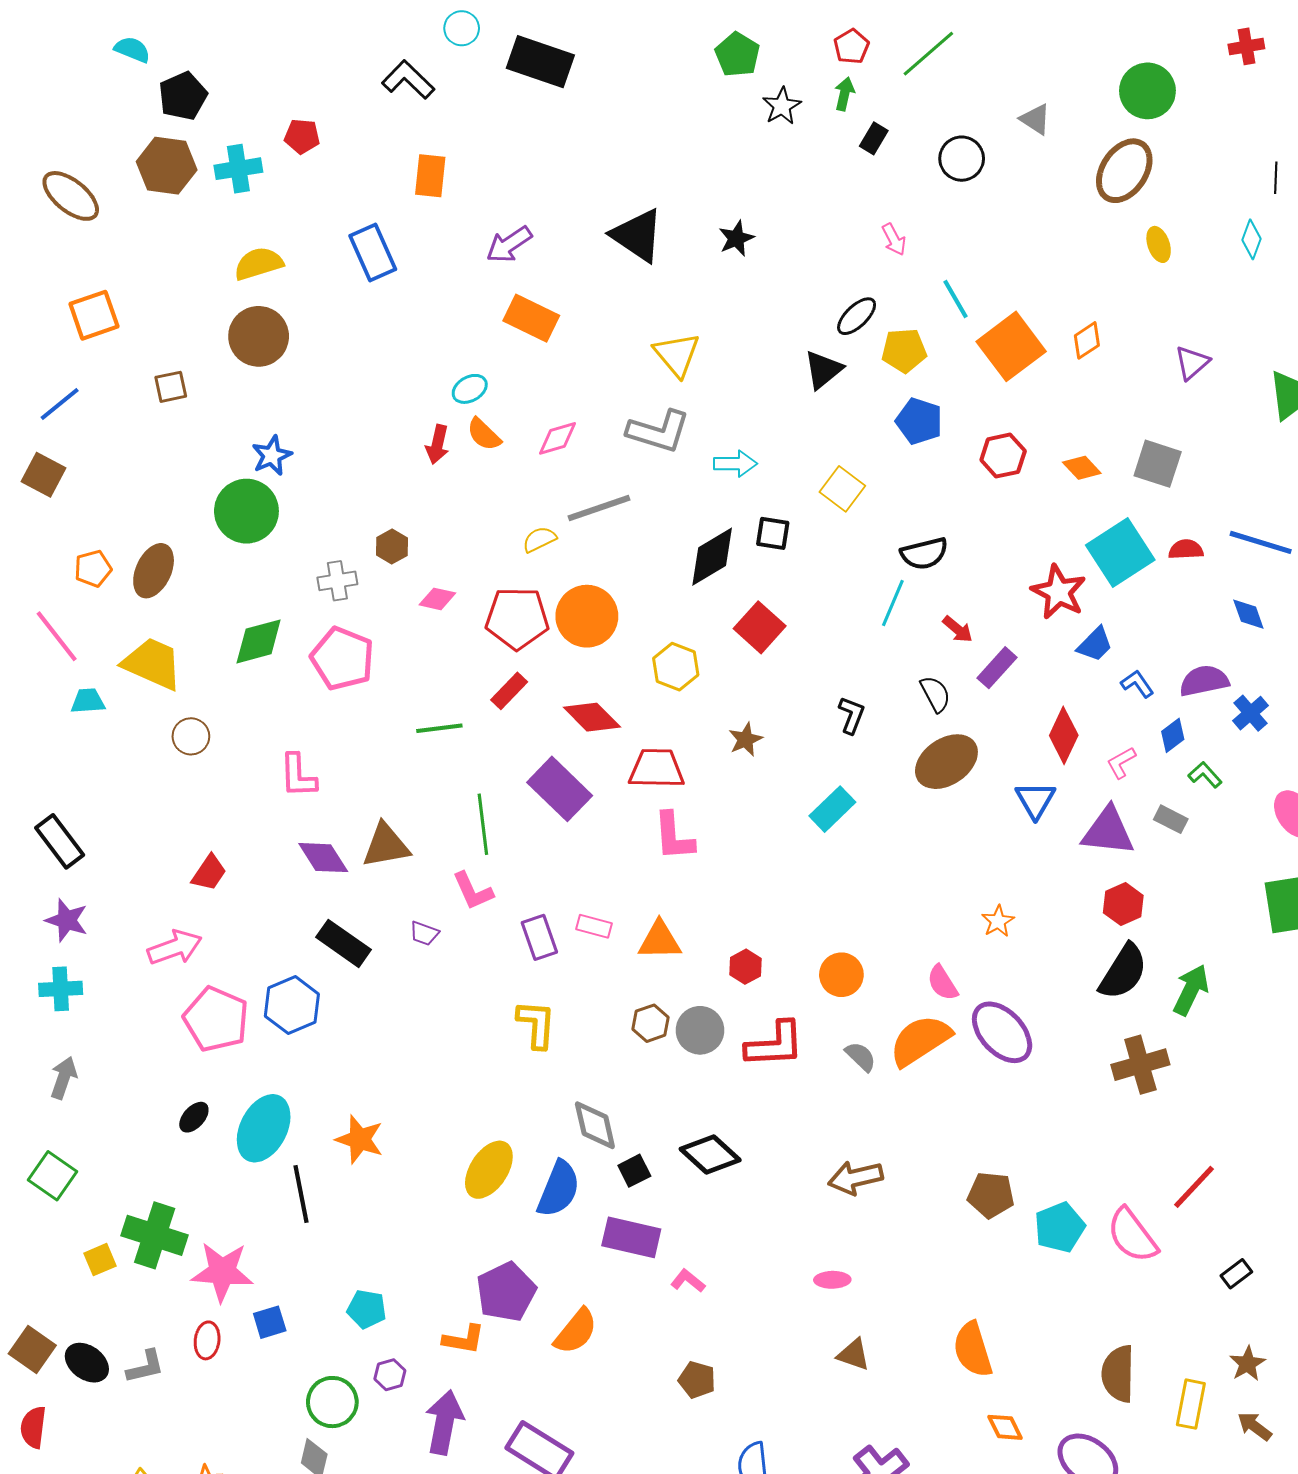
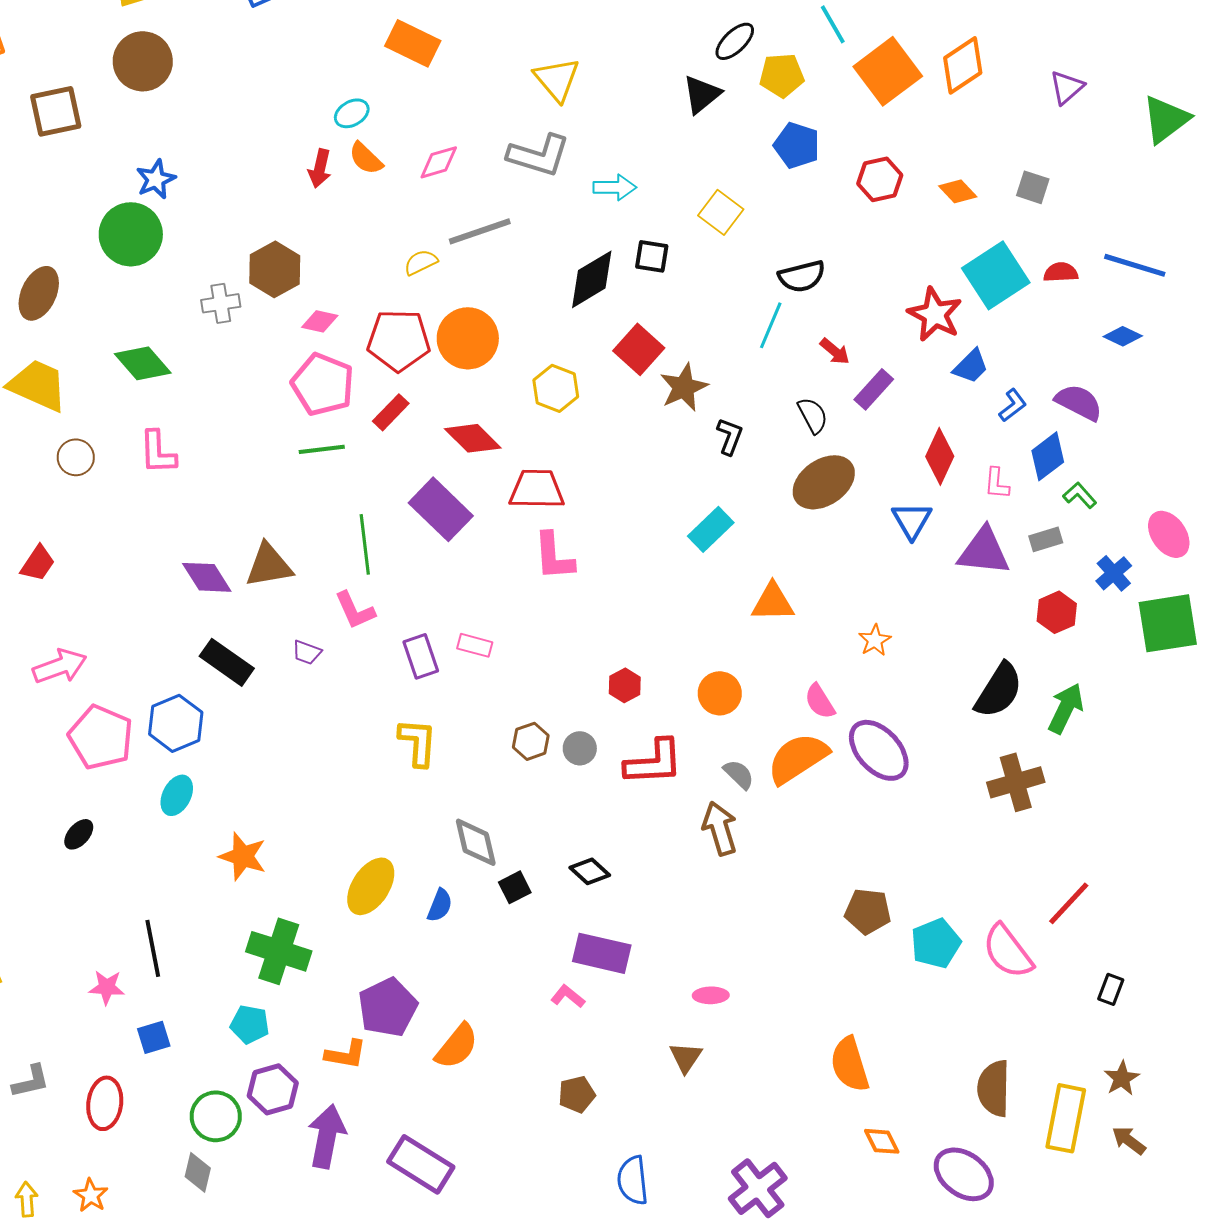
orange diamond: (1087, 340) -> (963, 65), size x1.5
brown square: (171, 387) -> (56, 111), size x1.6
gray square: (1158, 464) -> (1033, 187), size x0.7
brown hexagon: (392, 546) -> (275, 269), size x1.6
blue diamond: (1248, 614) -> (1123, 336), turned -45
green diamond: (259, 641) -> (143, 363), turned 64
pink pentagon: (342, 659) -> (323, 384), moved
purple semicircle: (1204, 681) -> (1079, 402), turned 39
blue L-shape: (1137, 684) -> (1013, 405), turned 88
blue cross: (1251, 713) -> (1114, 573), moved
blue diamond: (1173, 735) -> (1048, 456), size x1.4
brown star: (745, 739) -> (684, 387), moved, size x1.4
pink L-shape: (1121, 763) -> (997, 483), turned -56
pink L-shape: (298, 776) -> (158, 452), moved
gray rectangle: (1171, 819) -> (1046, 539), turned -44
red trapezoid: (209, 873) -> (38, 563), moved
red hexagon: (1123, 904) -> (1057, 612), moved
orange triangle: (660, 940) -> (773, 602), moved
gray circle: (700, 1030) -> (580, 748), size x0.7
cyan ellipse: (264, 1128) -> (177, 795), moved, size x0.6
black diamond: (710, 1155) -> (590, 871), size x0.7
brown arrow: (856, 1178) -> (720, 828), moved, turned 86
blue semicircle: (559, 1189) -> (440, 905), size x0.6
black line: (301, 1194) -> (153, 948), moved
green cross: (155, 1235) -> (279, 951), moved
purple rectangle: (631, 1237) -> (602, 953), moved
pink star: (222, 1272) -> (107, 987), size x0.6
black rectangle: (1236, 1274) -> (1111, 989), turned -32
red ellipse: (207, 1340) -> (105, 1103), moved, size x1.4
brown triangle: (854, 1355) -> (686, 1057), moved, turned 45
purple hexagon: (390, 1375) -> (273, 1089), size x1.6
brown pentagon: (697, 1380) -> (577, 1094), turned -30
yellow rectangle: (1191, 1404) -> (1066, 1118), size x1.4

